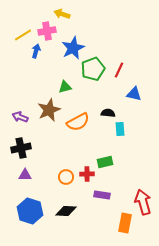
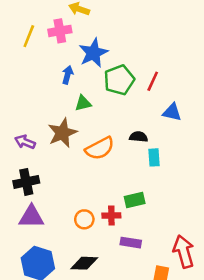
yellow line: (23, 35) -> (29, 36), turned -36
blue arrow: (36, 51) -> (68, 75), moved
purple triangle: (25, 175) -> (31, 217), size x1.5

